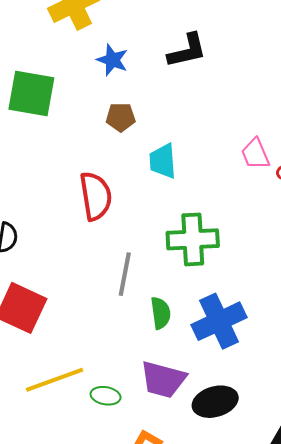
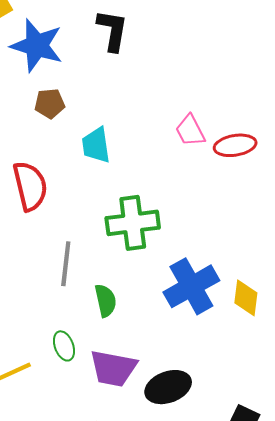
black L-shape: (187, 51) -> (112, 30), turned -63
blue star: (112, 60) -> (37, 46), size x1.6
blue cross: (219, 321) -> (191, 286), moved
green ellipse: (106, 396) -> (64, 346), moved, turned 64

